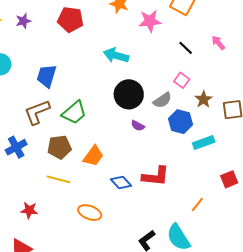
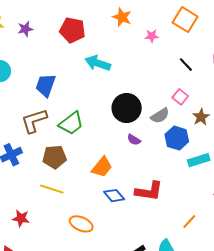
pink star: (150, 21) -> (152, 36), size x0.6
cyan arrow: (116, 55) -> (98, 63), moved
orange trapezoid: (93, 156) -> (102, 167), moved

